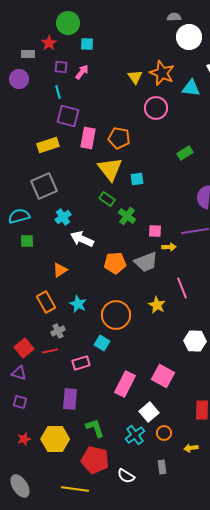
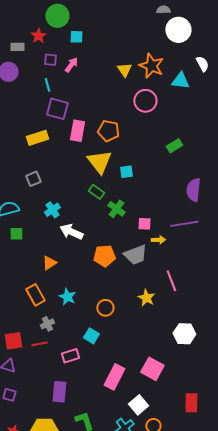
gray square: (44, 186) -> (33, 179), size x0.6
orange circle: (116, 315) -> (105, 308), size x0.6
red square: (24, 348) -> (13, 341), turned 30

